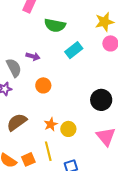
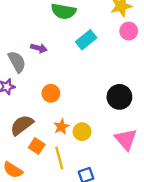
orange circle: (43, 85) -> (51, 93), moved
orange square: (28, 159) -> (37, 146), moved, turned -32

